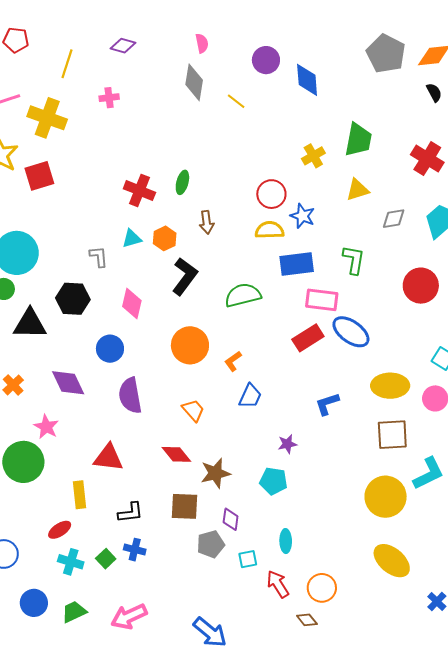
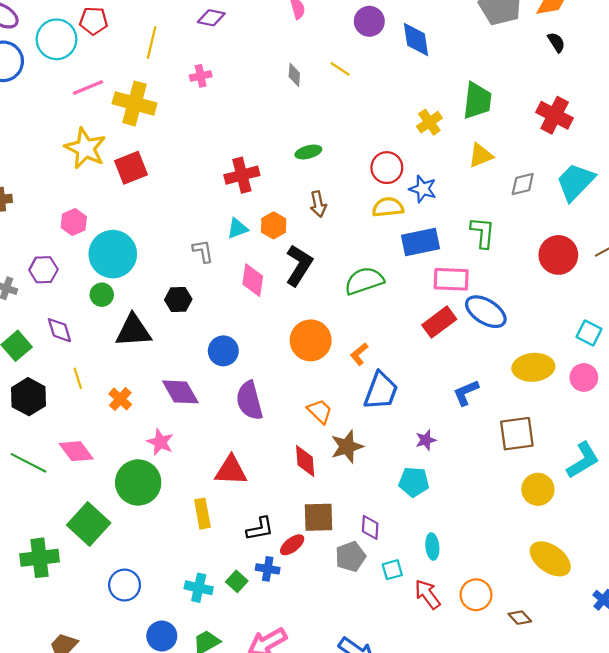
gray diamond: (194, 82) -> (294, 75), moved, size x0.6
green ellipse: (182, 182) -> (308, 152), moved, turned 65
red cross: (139, 191) -> (242, 175), turned -32
black hexagon: (73, 299) -> (178, 299), size x0.7
pink diamond: (132, 304) -> (253, 280), moved
blue trapezoid: (250, 396) -> (381, 391), size x1.4
brown square: (392, 435) -> (517, 434), moved
red diamond: (176, 454) -> (305, 461), turned 40
brown star: (215, 473) -> (347, 447), moved
yellow circle: (386, 497) -> (538, 489), size x0.7
red ellipse: (60, 530) -> (292, 545), moved
brown diamond: (307, 620) -> (520, 618), moved

